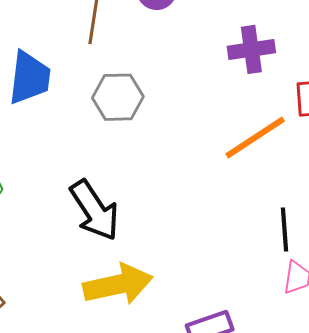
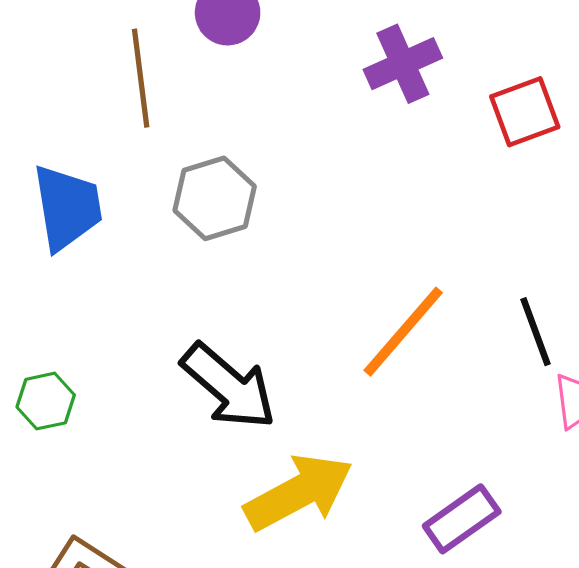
orange line: (255, 137) -> (403, 332), moved

